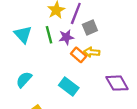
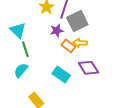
gray square: (90, 28) -> (77, 21), size x1.5
green line: (49, 35) -> (25, 49), moved
purple diamond: (117, 83) -> (88, 68), moved

